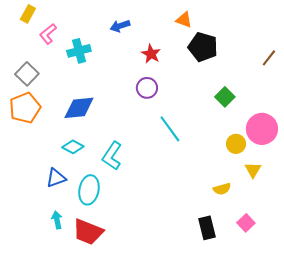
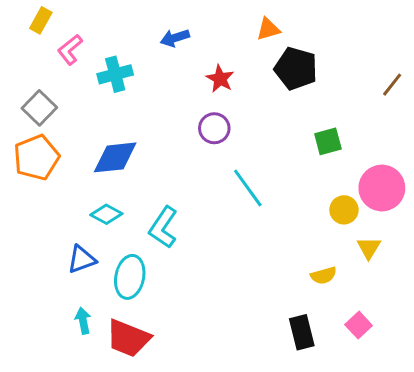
orange triangle: (184, 20) -> (268, 29), turned -36
green square: (225, 97) -> (328, 141), turned 30

